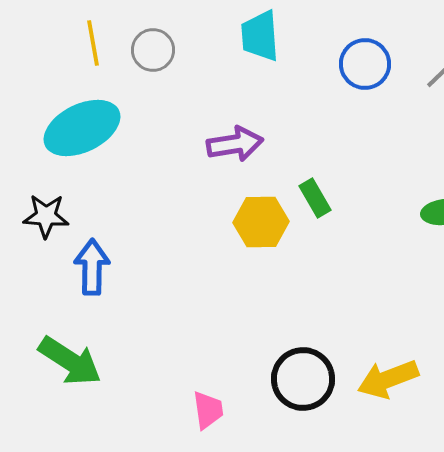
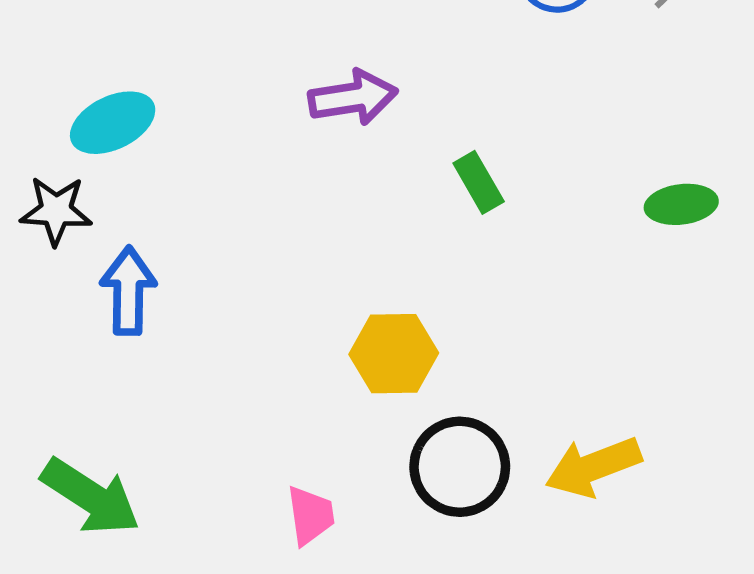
cyan ellipse: (82, 128) -> (113, 123), moved, size x0.7
yellow hexagon: (261, 222) -> (394, 354), moved
green arrow: (70, 361) -> (91, 497), moved

